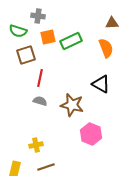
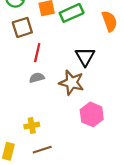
black triangle: (101, 84) -> (85, 57), moved, turned 30
gray semicircle: (40, 101) -> (37, 78), turned -32

